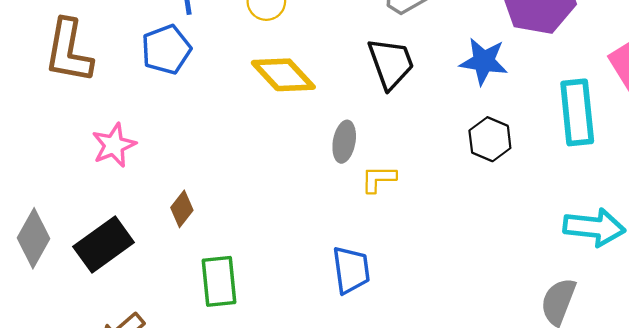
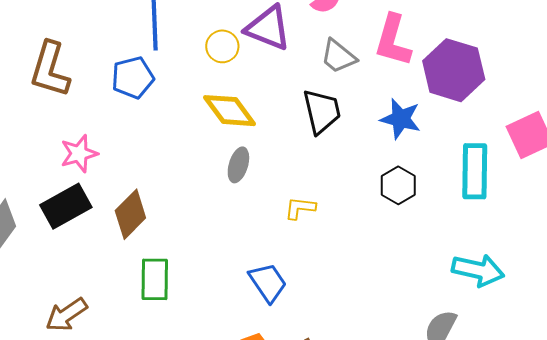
gray ellipse: (344, 142) -> (238, 165), moved
brown diamond: (182, 209) -> (130, 214), size x1.6
black rectangle: (104, 244) -> (66, 206), moved
blue trapezoid: (351, 270) -> (268, 283), turned -33

